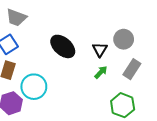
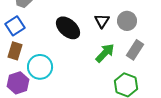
black triangle: (100, 50) -> (102, 21), moved
green arrow: (101, 72) -> (105, 53), size x1.5

